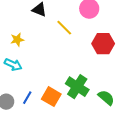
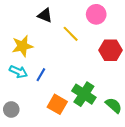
yellow star: (17, 40) -> (23, 46), size x1.5
blue line: (27, 98) -> (41, 75), moved

